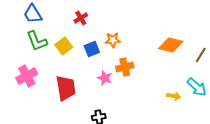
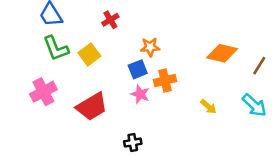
blue square: (92, 49) -> (138, 69), moved
red trapezoid: (66, 88) -> (92, 107), turned 68
yellow arrow: (174, 96) -> (208, 107), moved, turned 32

